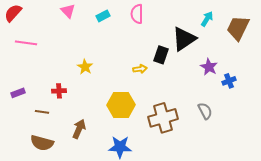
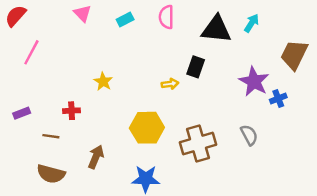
brown trapezoid: (238, 28) -> (294, 55), moved
black triangle: (184, 39) -> (216, 29), moved, turned 40
pink line: (26, 43) -> (31, 52), turned -70
purple star: (209, 67) -> (254, 81), size x1.4

